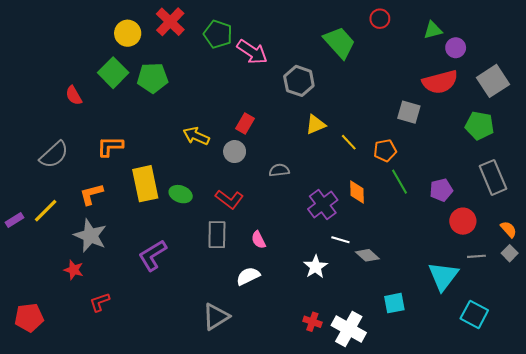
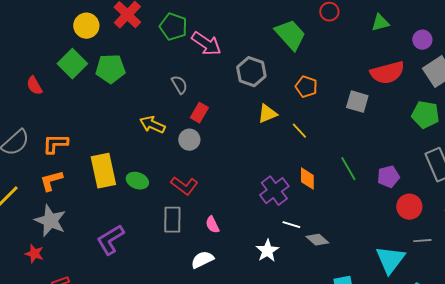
purple circle: (456, 48) -> (422, 40), moved
orange L-shape: (110, 146) -> (55, 144), moved
orange pentagon: (385, 150) -> (306, 87), moved, turned 30
gray semicircle: (279, 170) -> (179, 85), moved, turned 66

